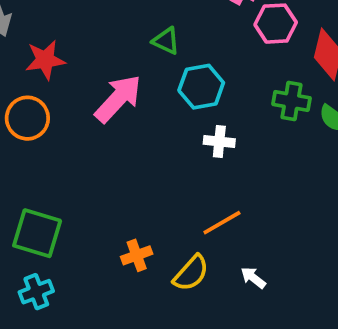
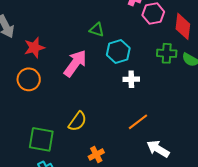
orange cross: (137, 255) -> (96, 155), moved
yellow semicircle: (191, 273) -> (78, 121), moved
white arrow: (253, 278) -> (158, 149), size x1.6

